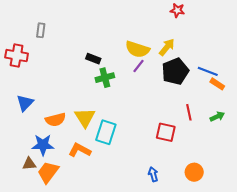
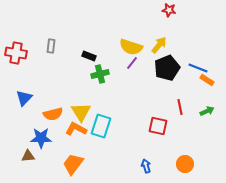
gray rectangle: (41, 30) -> (51, 46), moved
orange L-shape: (80, 150) -> (76, 129), moved
orange trapezoid: (48, 172) -> (73, 164), moved

